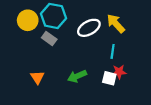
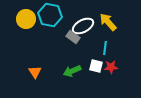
gray rectangle: (49, 39) -> (73, 37), moved
white square: (109, 78) -> (96, 66), moved

